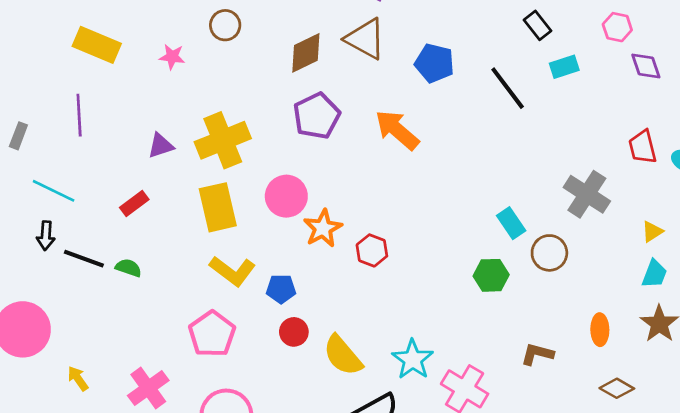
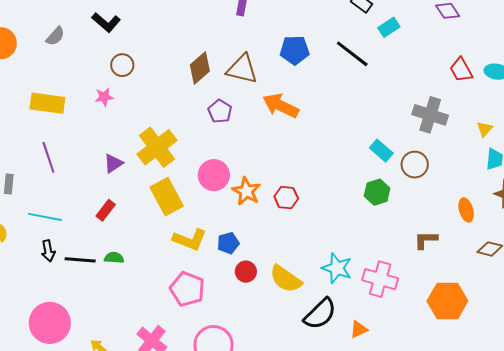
brown circle: (225, 25) -> (122, 65), moved
brown triangle: (365, 39) -> (242, 69), moved
purple pentagon: (317, 116) -> (220, 111), size x0.7

